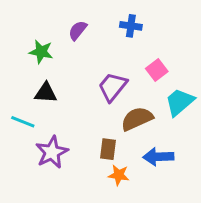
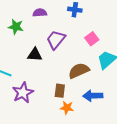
purple semicircle: (78, 30) -> (40, 13), turned 48
purple trapezoid: (113, 87) -> (56, 40), moved
black triangle: (46, 93) -> (35, 55), moved

